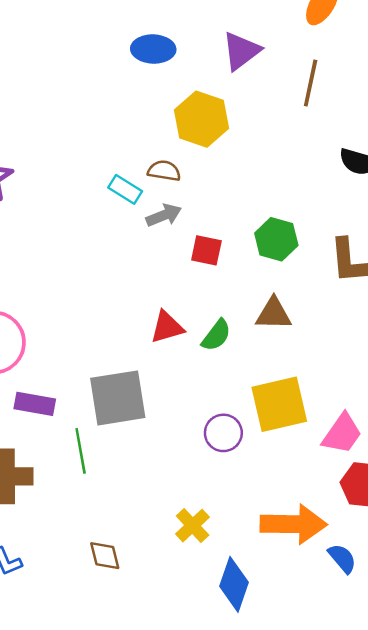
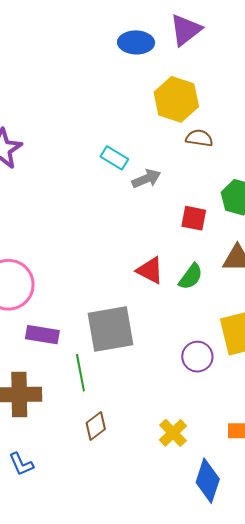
purple triangle: (241, 51) -> (186, 30), moved
brown semicircle: (164, 171) -> (199, 138), moved
red square: (206, 250) -> (194, 218), moved
red triangle: (167, 327) -> (150, 270), turned 44
brown diamond: (105, 556) -> (96, 426), moved, turned 68

